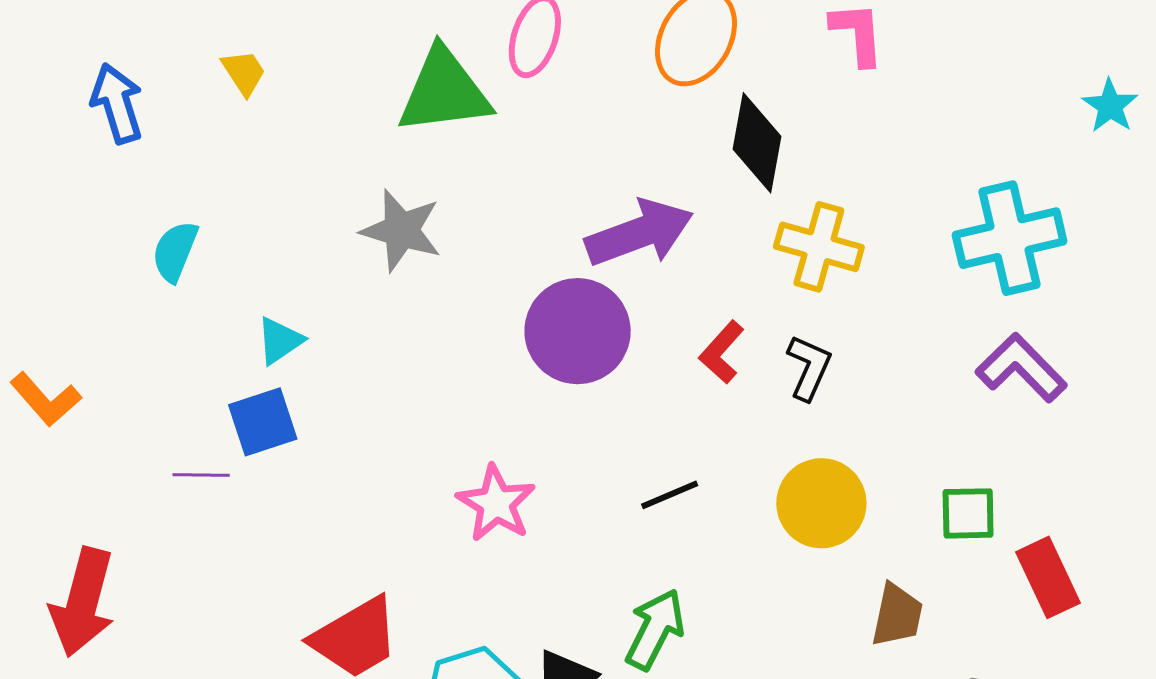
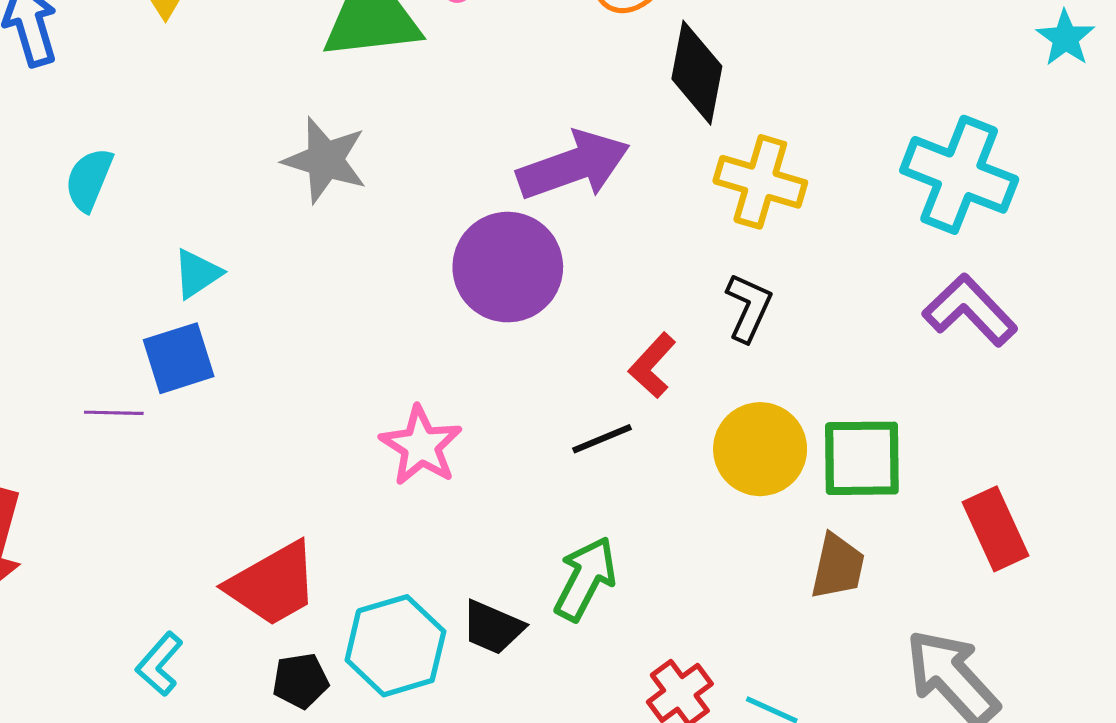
cyan cross: (1010, 238) -> (959, 175), turned 34
red L-shape: (722, 352) -> (652, 365), moved
green square: (968, 513) -> (862, 458), moved, size x1.4

